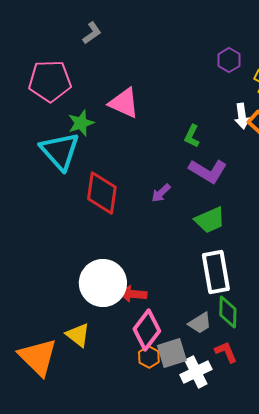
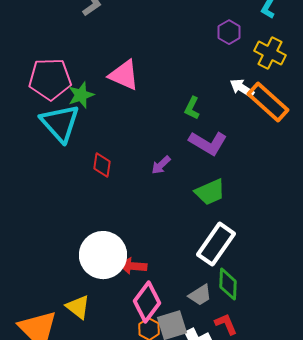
pink pentagon: (50, 81) -> (50, 79), moved
white arrow: (242, 116) -> (242, 88), turned 130
red diamond: (102, 193) -> (102, 165), size x0.6
white rectangle: (216, 272) -> (216, 244), turned 45

